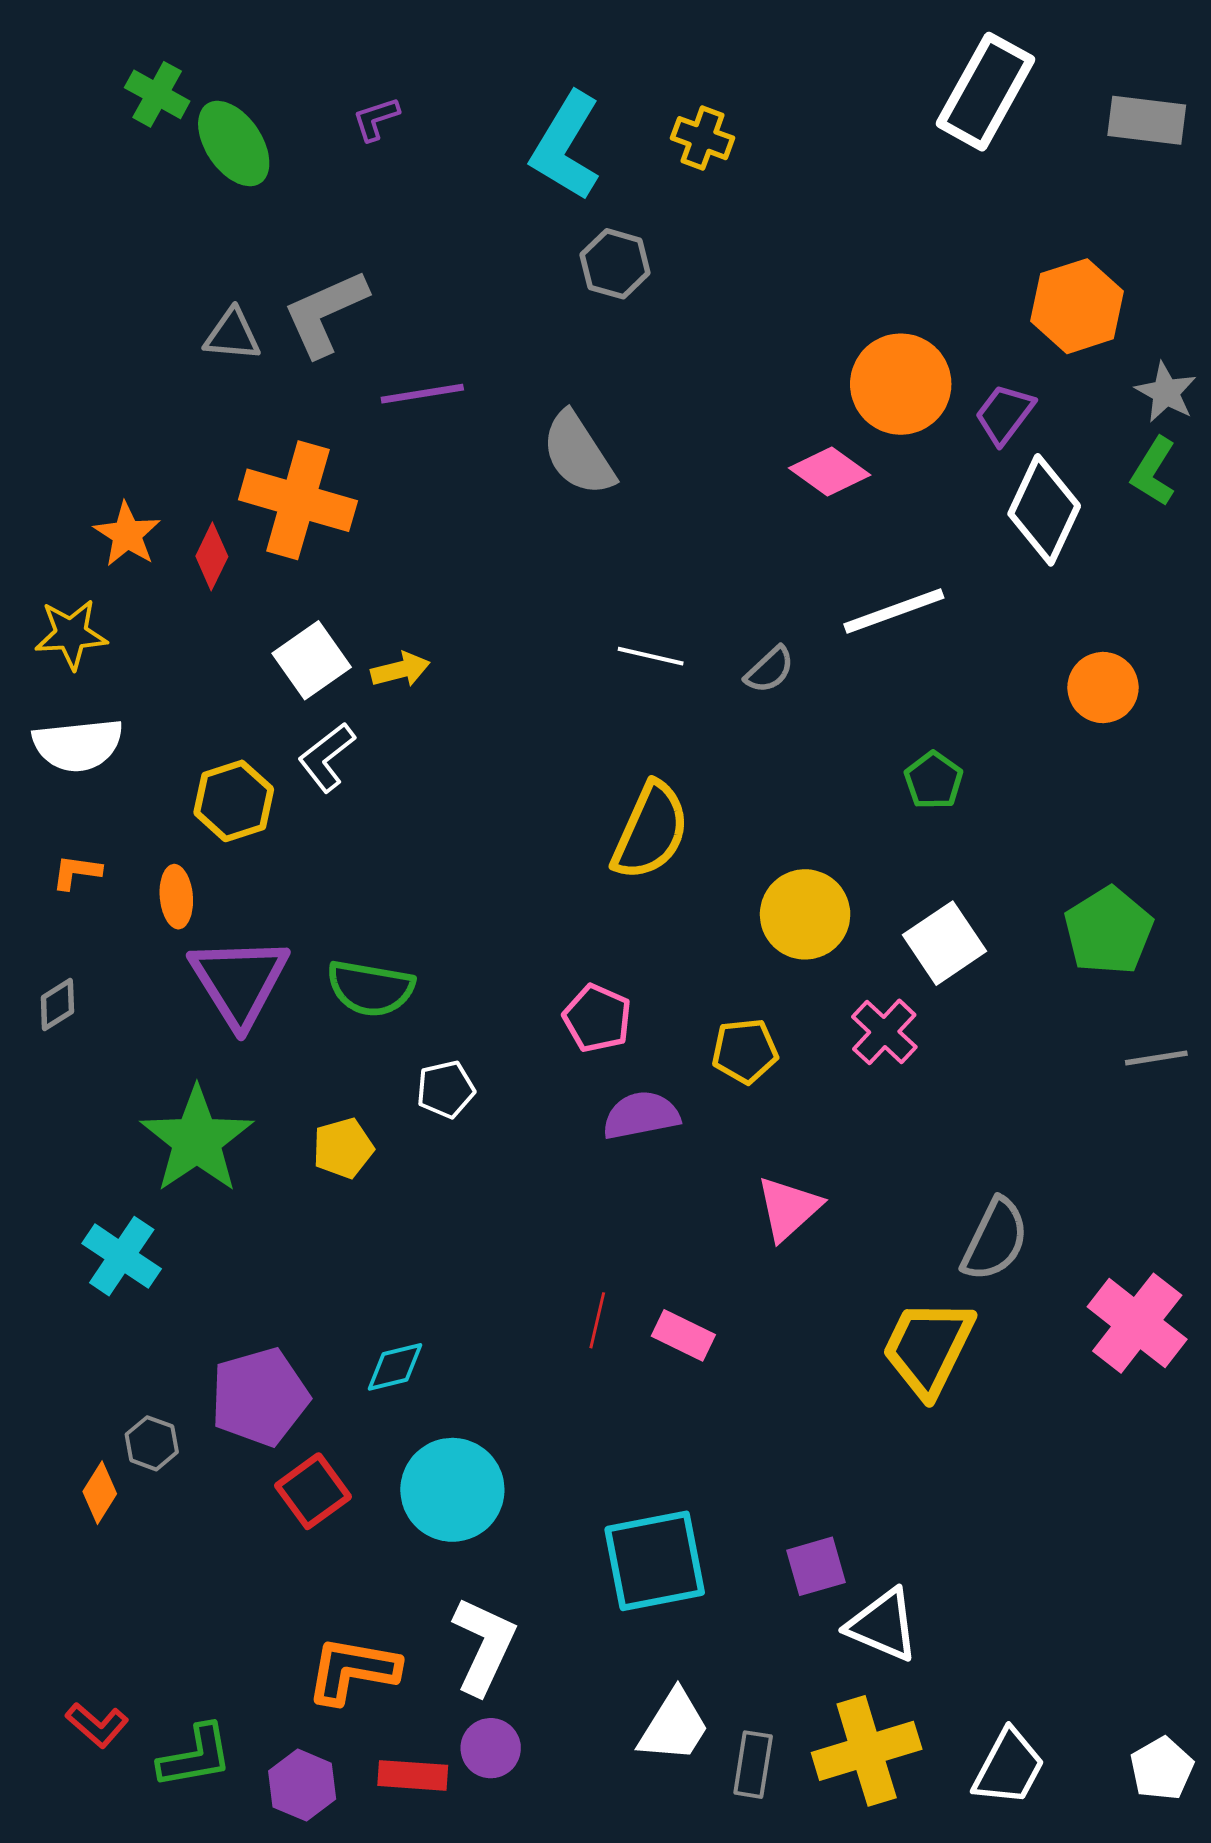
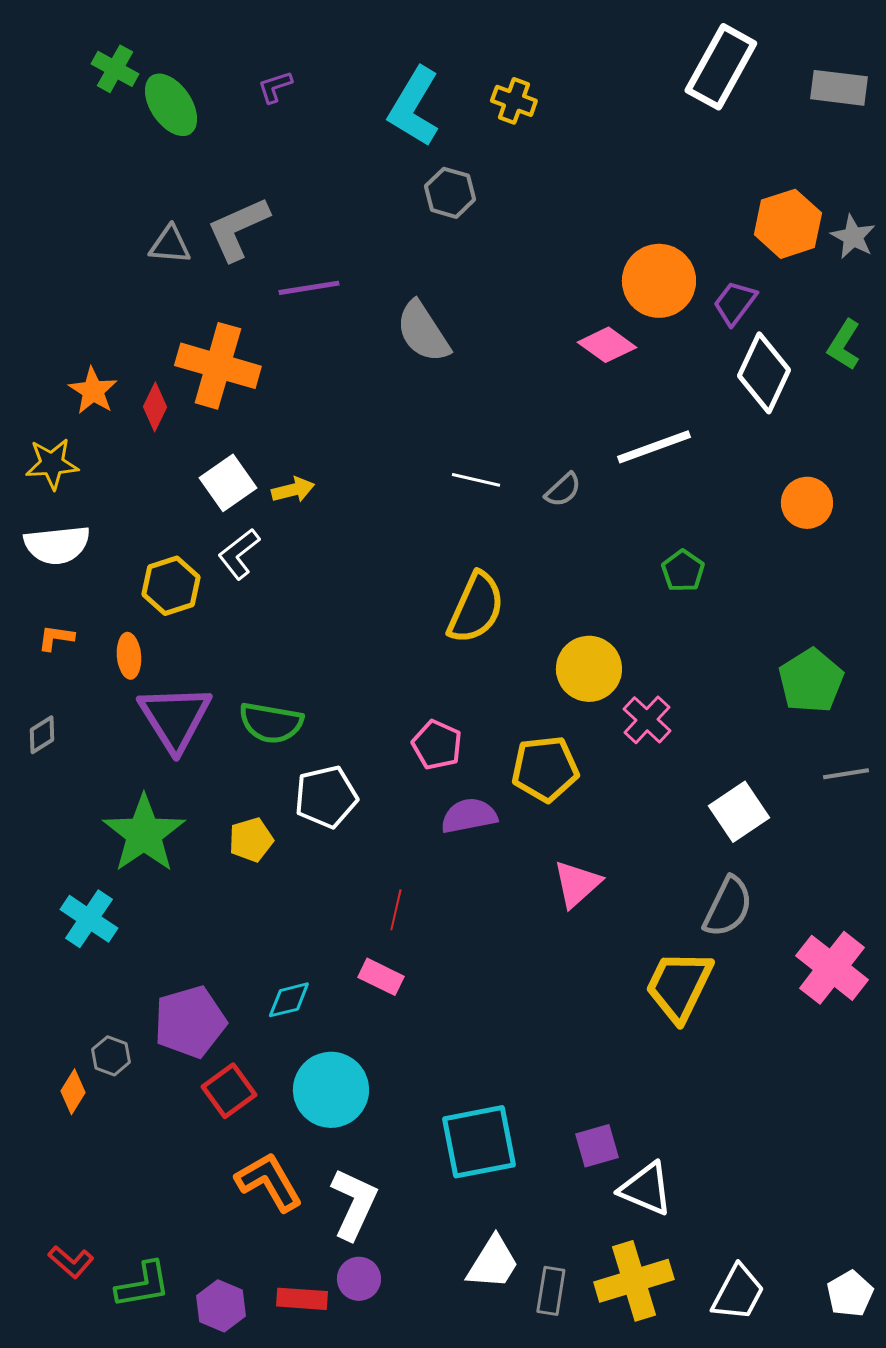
gray star: (1166, 392) -> (853, 237), moved
white square: (944, 943) -> (739, 812), moved
pink cross: (884, 1032) -> (647, 720), moved
yellow pentagon: (745, 1051) -> (545, 769), size x1.4
white pentagon: (446, 1089) -> (326, 797), size x1.5
red line: (597, 1320) -> (396, 910), moved
pink rectangle: (683, 1335) -> (381, 977), moved
orange L-shape: (353, 1670) -> (269, 1182), moved, turned 50

